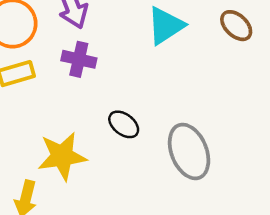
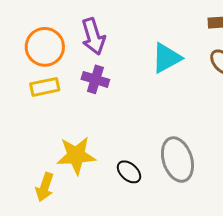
black ellipse: (124, 124) -> (129, 172), moved

